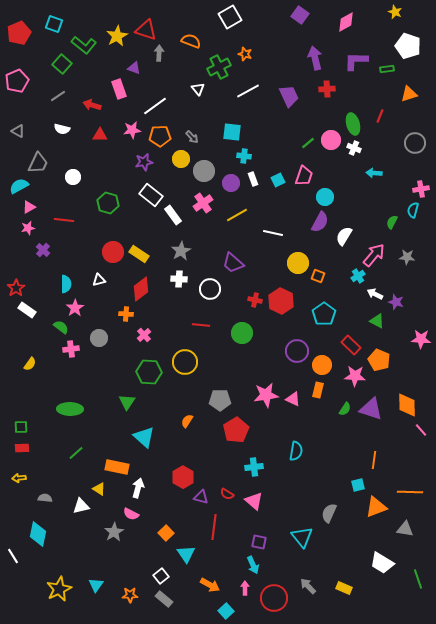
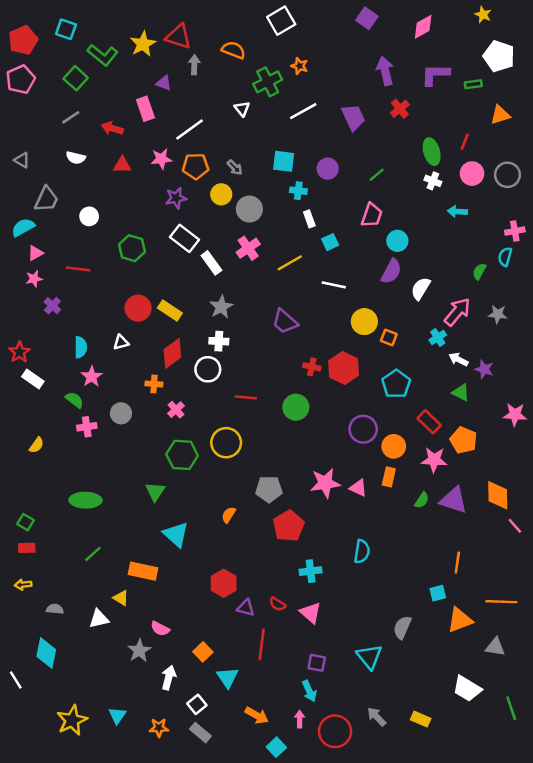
pink pentagon: (17, 81) -> (21, 79), moved
red cross: (327, 89) -> (400, 109), turned -35
pink circle: (331, 140) -> (472, 174), moved
cyan square: (278, 180) -> (330, 242), moved
purple circle: (231, 183) -> (328, 169), moved
white circle: (210, 289) -> (208, 369), moved
green square: (21, 427) -> (26, 522), turned 32
white arrow: (138, 488) -> (169, 678), moved

